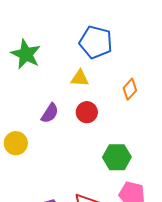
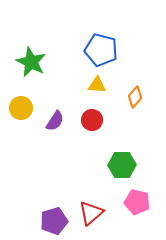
yellow triangle: (80, 78) -> (97, 85), moved
yellow circle: (16, 143) -> (21, 108), moved

